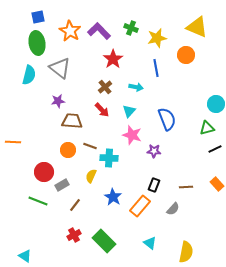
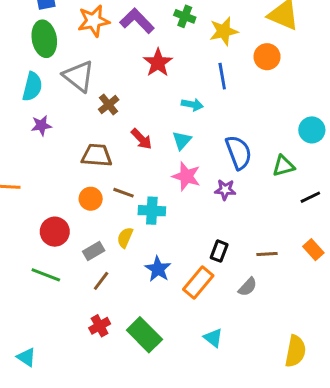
orange star: (70, 31) -> (94, 21), turned 30
brown cross: (105, 87) -> (109, 105), moved
purple star: (58, 101) -> (41, 125), moved
green triangle: (207, 128) -> (283, 166), moved
purple star: (154, 151) -> (225, 190), moved
gray rectangle: (62, 185) -> (94, 251), moved
yellow semicircle: (186, 252) -> (295, 351), moved

